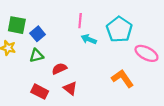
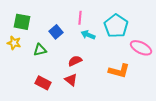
blue square: (38, 34) -> (56, 32), moved
red semicircle: (59, 69) -> (75, 61), moved
orange L-shape: (123, 78) -> (119, 71), turned 140

